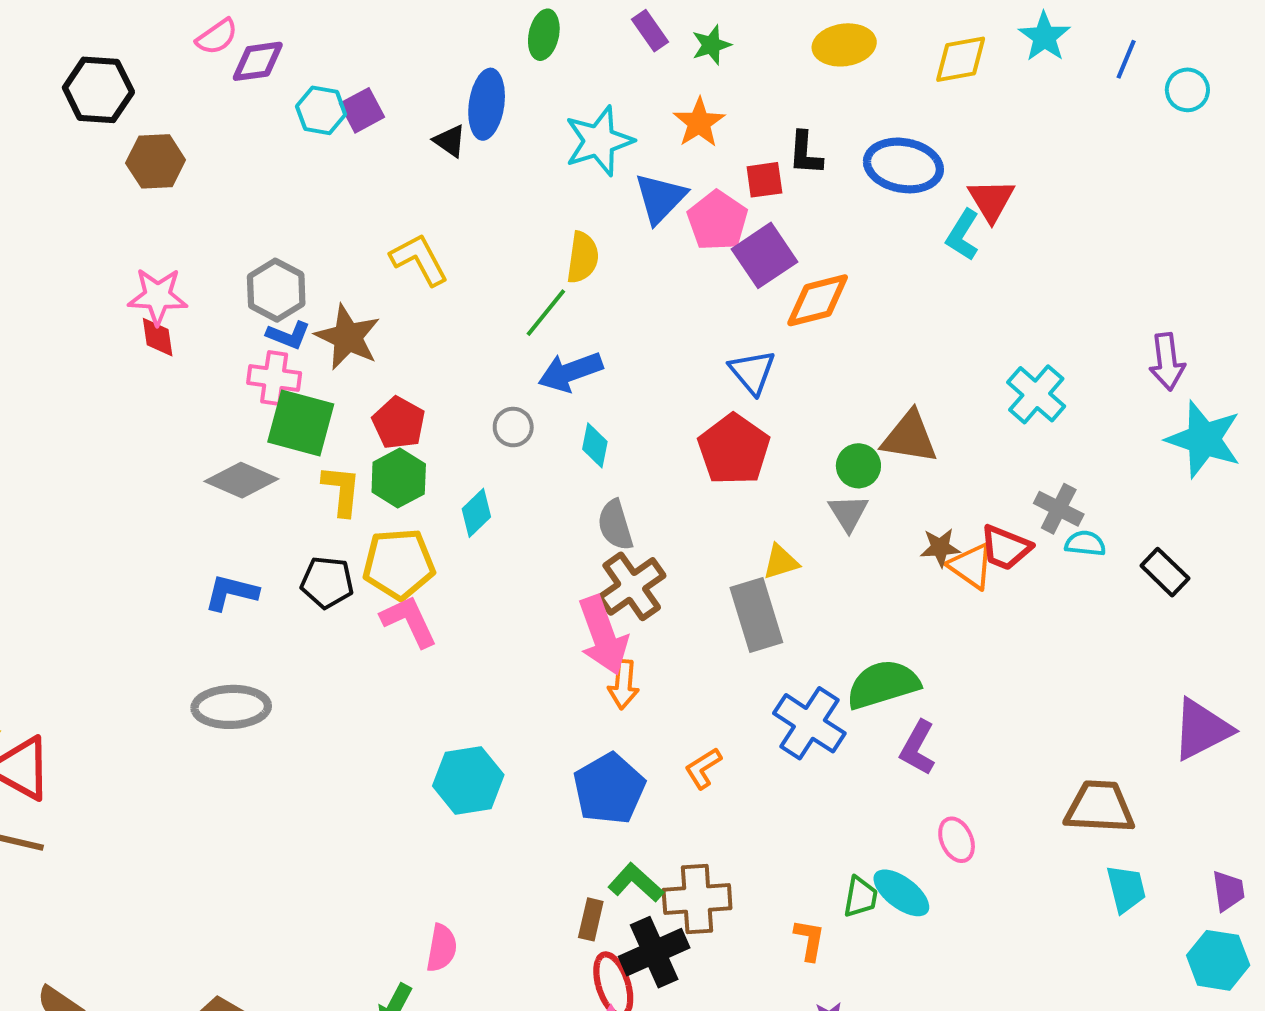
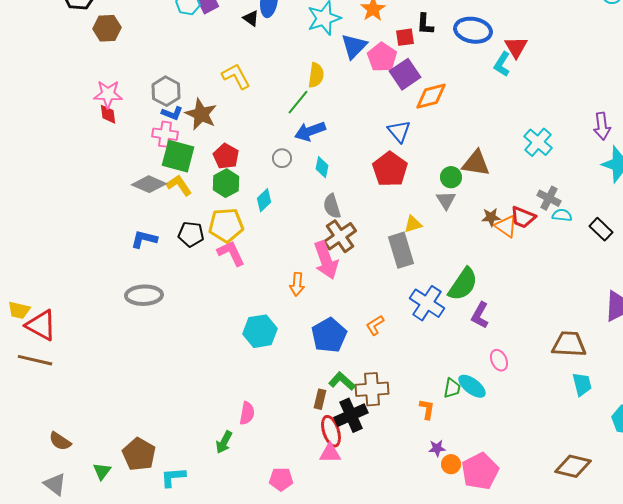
yellow L-shape: (342, 490) -> (179, 185), moved, turned -40
orange arrow: (623, 684) -> (297, 284), moved
green semicircle: (883, 684) -> (463, 284), turned 141

